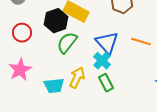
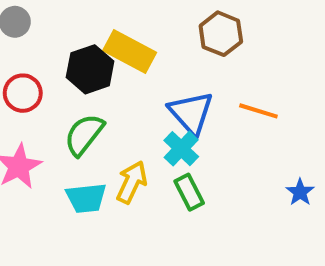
green semicircle: (67, 43) -> (84, 135), moved

